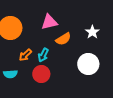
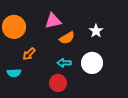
cyan arrow: (43, 55) -> (64, 63), moved, turned 64
red circle: (41, 74) -> (58, 83), moved

